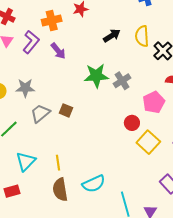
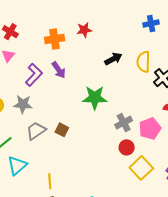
purple L-shape: (31, 42) -> (34, 75), moved
gray cross: (122, 81) -> (124, 123), moved
cyan triangle: (26, 161) -> (17, 165), moved

